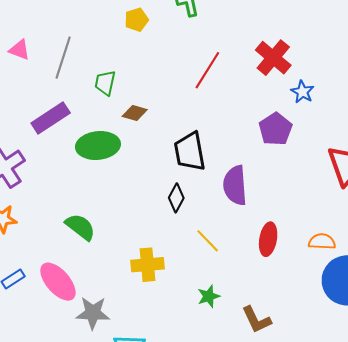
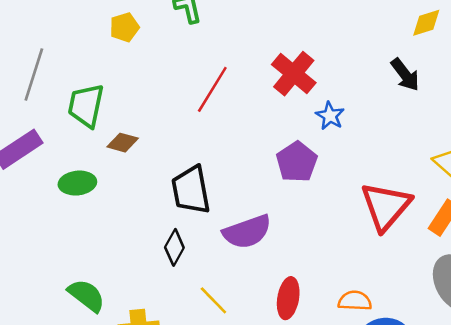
green trapezoid: (105, 83) -> (86, 106), size x1.4
green ellipse: (98, 146) -> (77, 183), size x0.7
purple semicircle: (235, 185) -> (247, 232), turned -105
green semicircle: (80, 227) -> (87, 295), moved

